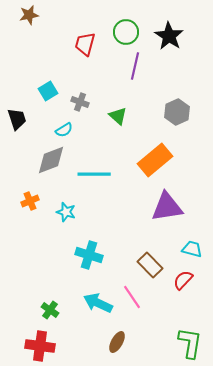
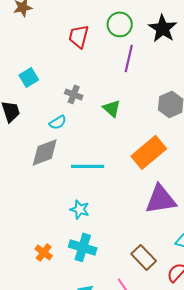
cyan square: (48, 91) -> (29, 77), moved
orange cross: (30, 201) -> (44, 252), moved, turned -30
cyan star: (66, 212) -> (80, 209), moved

